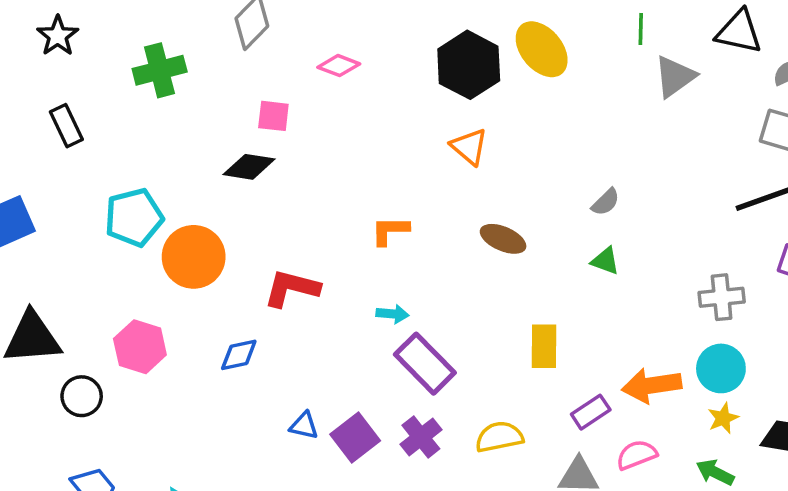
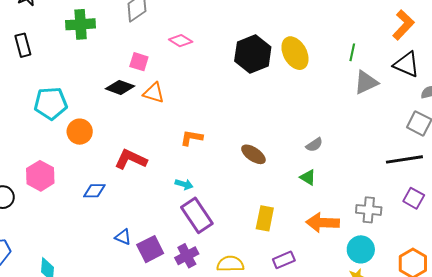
orange triangle: (469, 147) -> (154, 93), moved, turned -35
orange circle: (194, 257) -> (80, 132), size x0.7
orange arrow: (652, 385) -> (323, 223), moved

